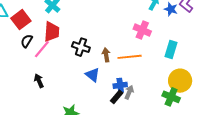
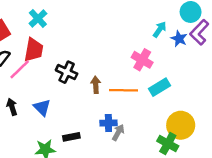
cyan rectangle: (171, 49) -> (160, 87), moved, turned 36
blue triangle: (93, 75) -> (42, 107), moved
black rectangle: (117, 97) -> (71, 137), moved, turned 32

